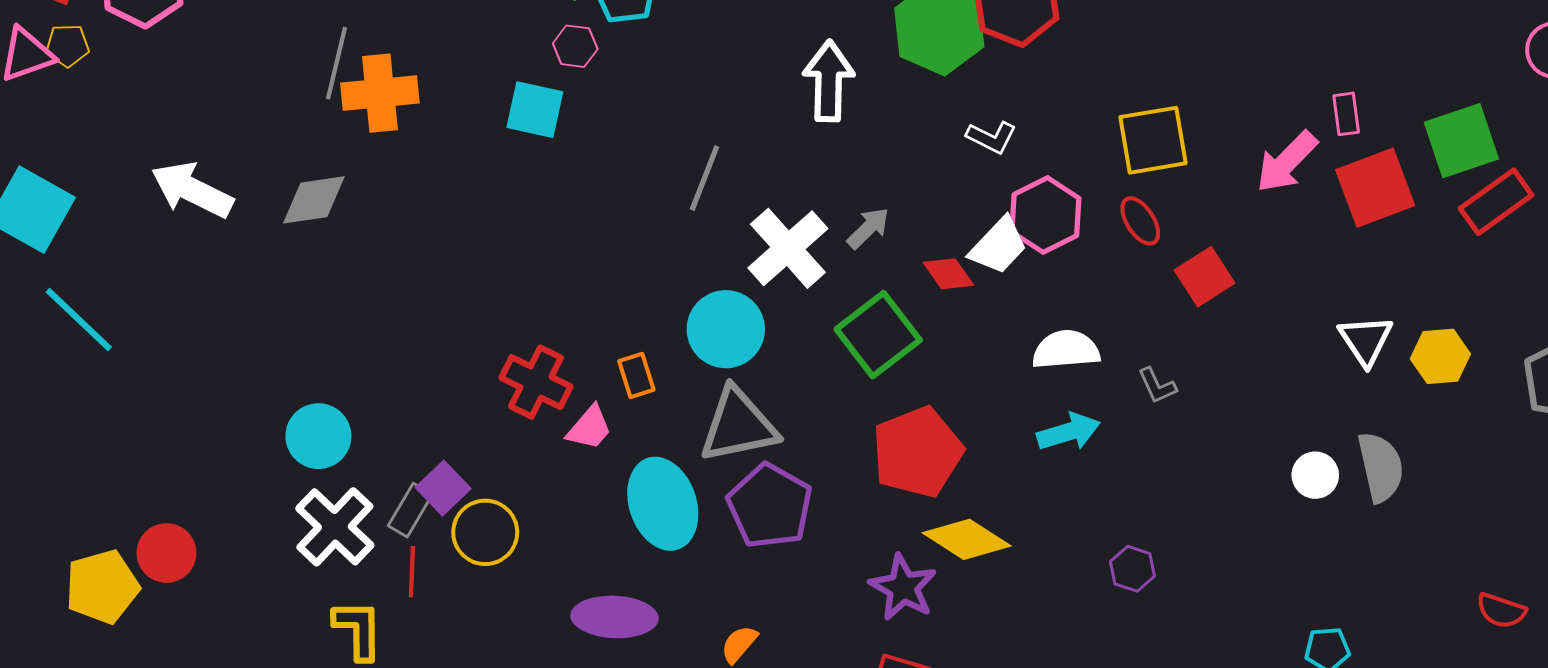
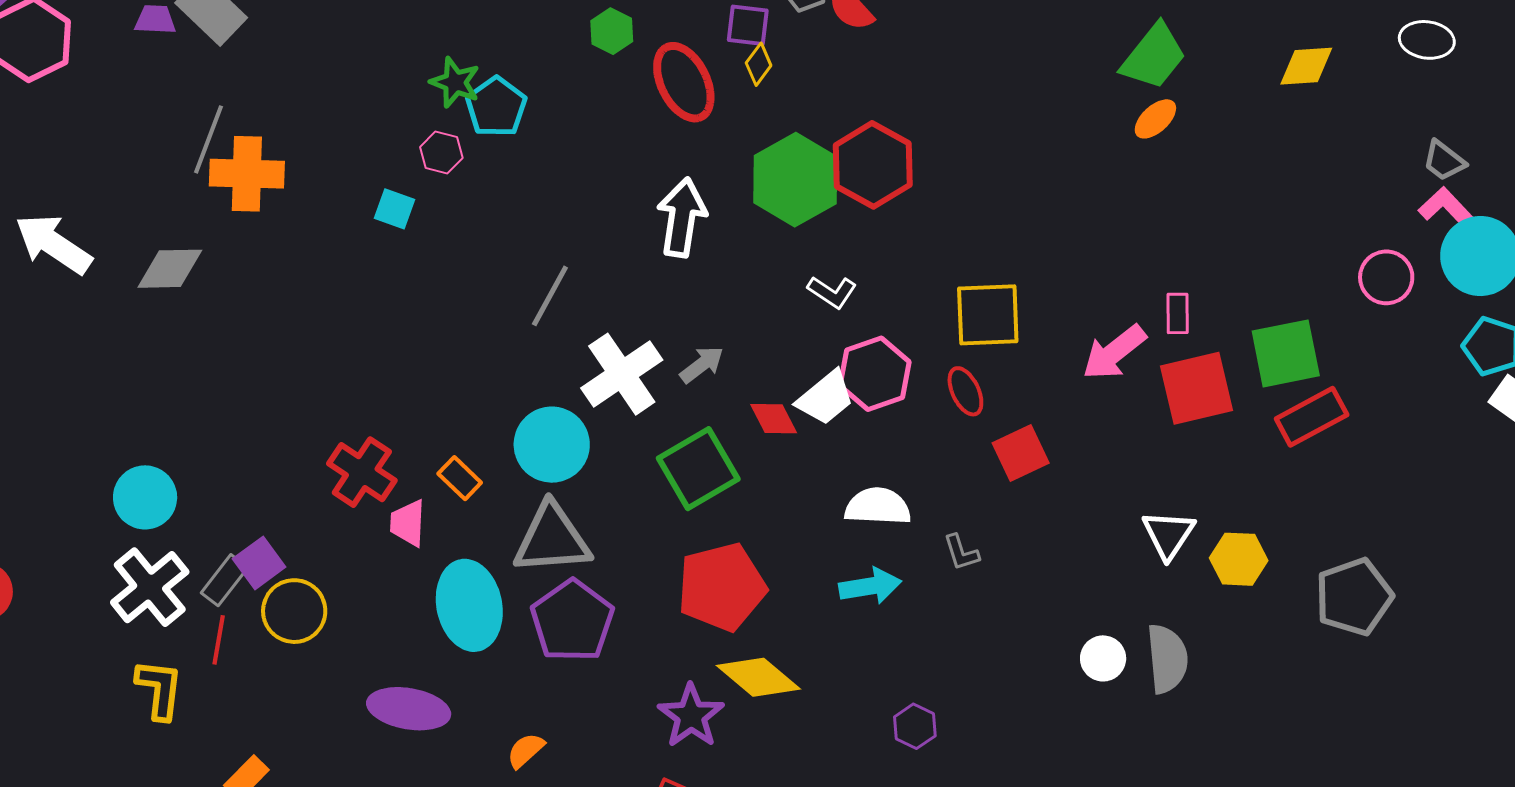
cyan square: (535, 110) -> (395, 209), size x0.7
orange rectangle: (636, 375) -> (460, 478), turned -36
pink trapezoid: (589, 428) -> (408, 523), turned 135

